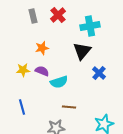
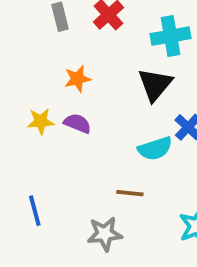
cyan semicircle: (59, 82) -> (155, 149), moved
blue line: (22, 107) -> (35, 211), moved

